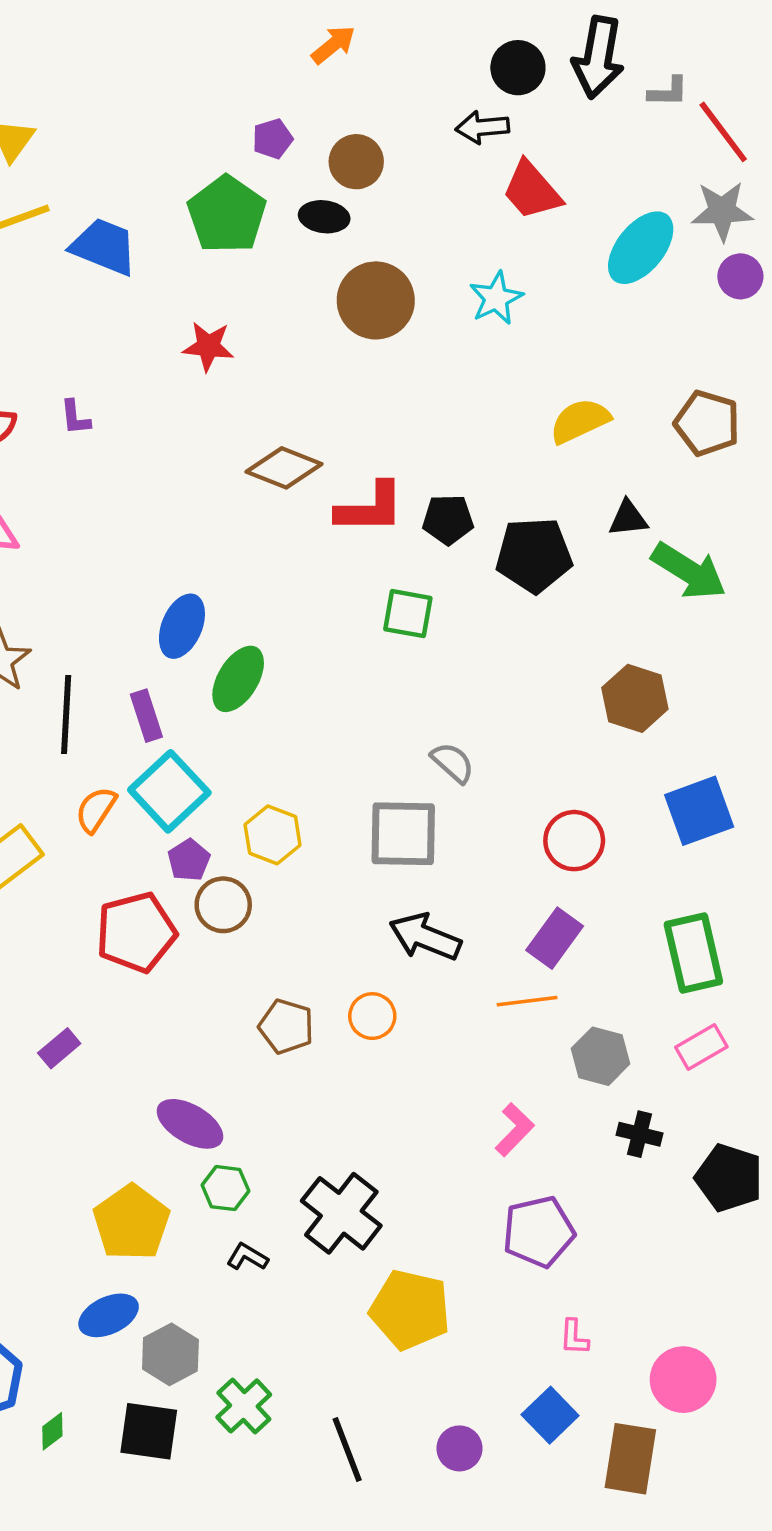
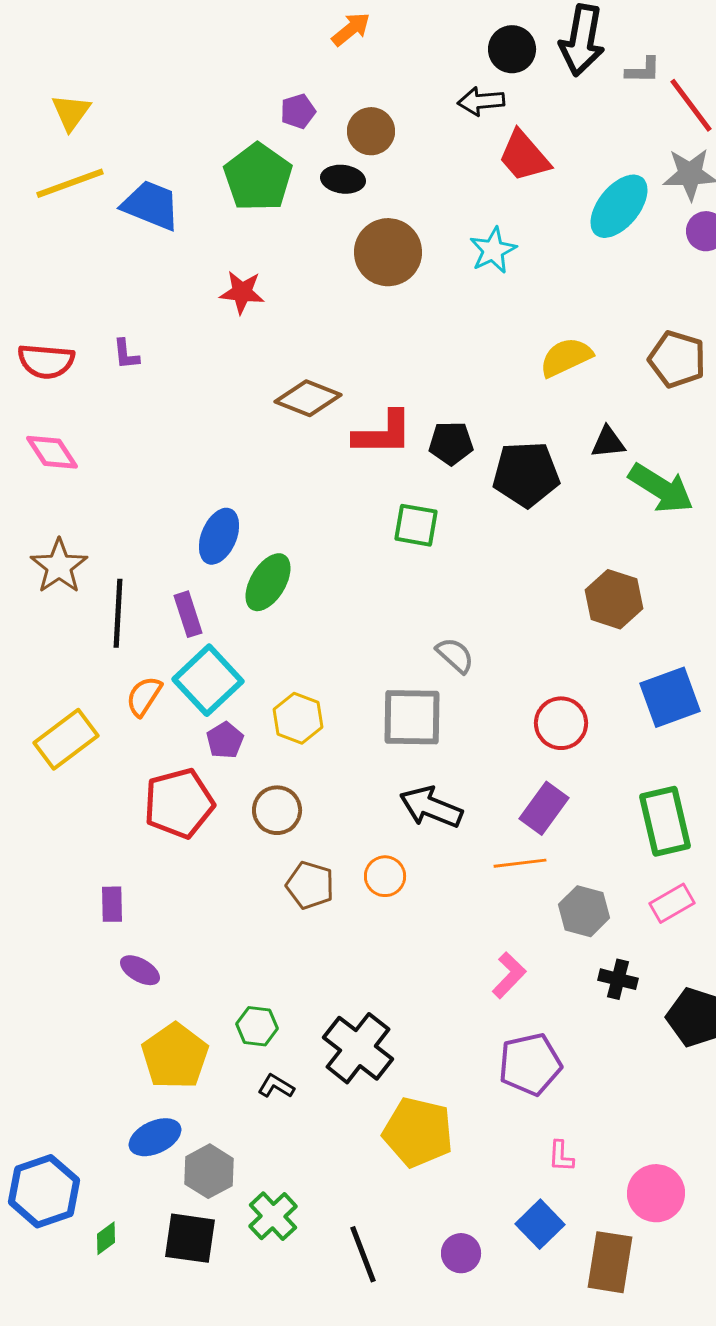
brown circle: (223, 905) -> (277, 810), moved
purple rectangle: (59, 1048) -> (112, 904), turned -51
purple ellipse: (190, 1124) -> (140, 970), moved, size x0.7

